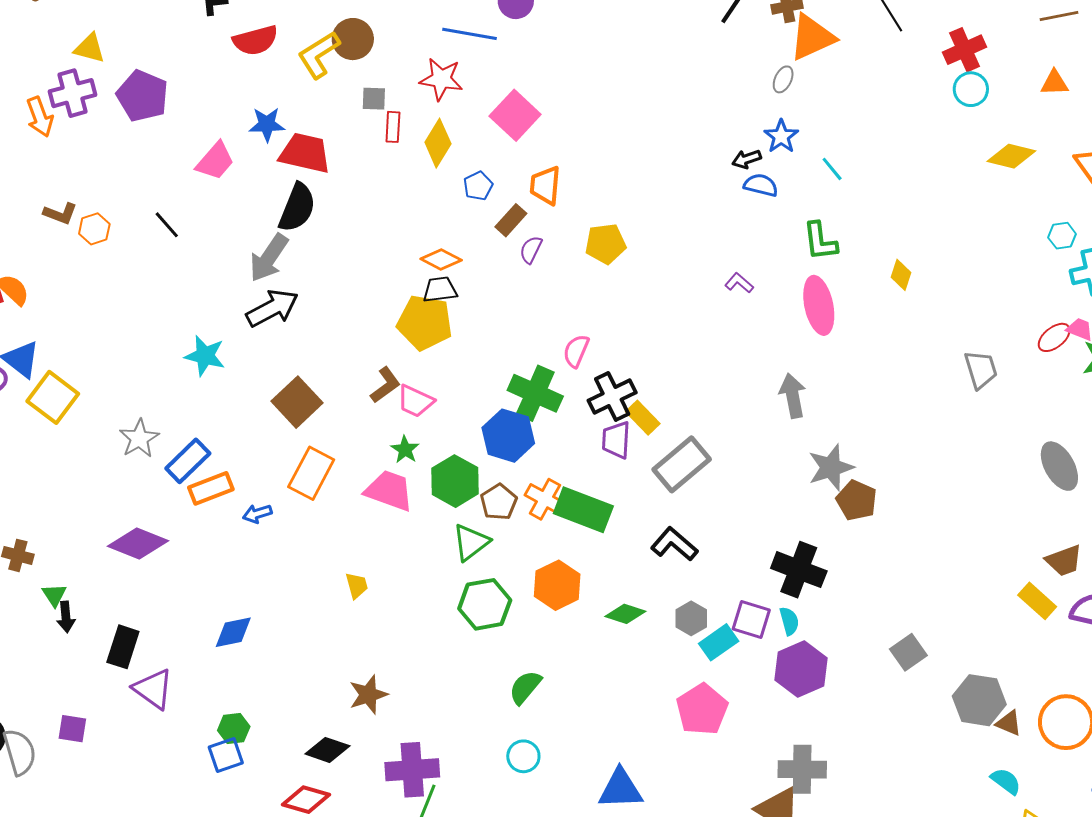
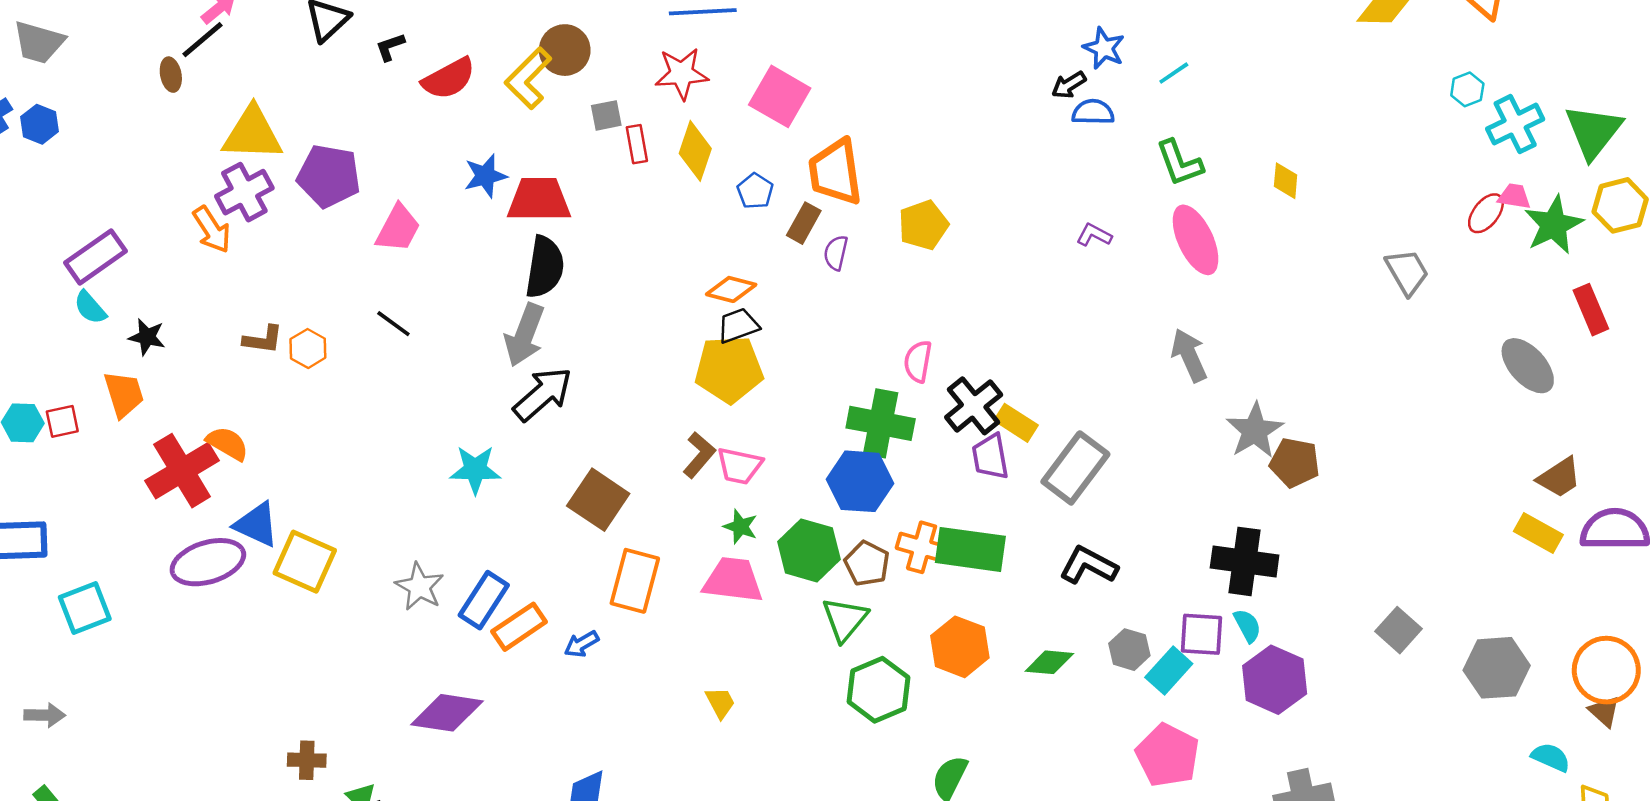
yellow triangle: (90, 48) -> (252, 134), size x1.6
pink trapezoid: (215, 161) -> (398, 228), moved
cyan line: (832, 169) -> (1174, 73), turned -72
orange trapezoid: (545, 185) -> (835, 172), size x1.4
brown triangle: (1009, 723) -> (1604, 711), moved, turned 32

